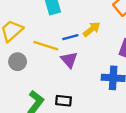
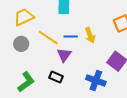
yellow arrow: (92, 29) -> (90, 35), turned 91
black rectangle: (64, 101) -> (56, 77), moved

